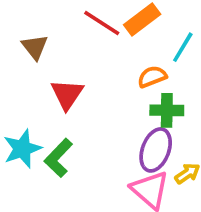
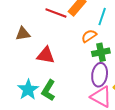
brown triangle: (35, 47) -> (23, 34), turned -49
red triangle: (67, 94) -> (46, 55), turned -42

